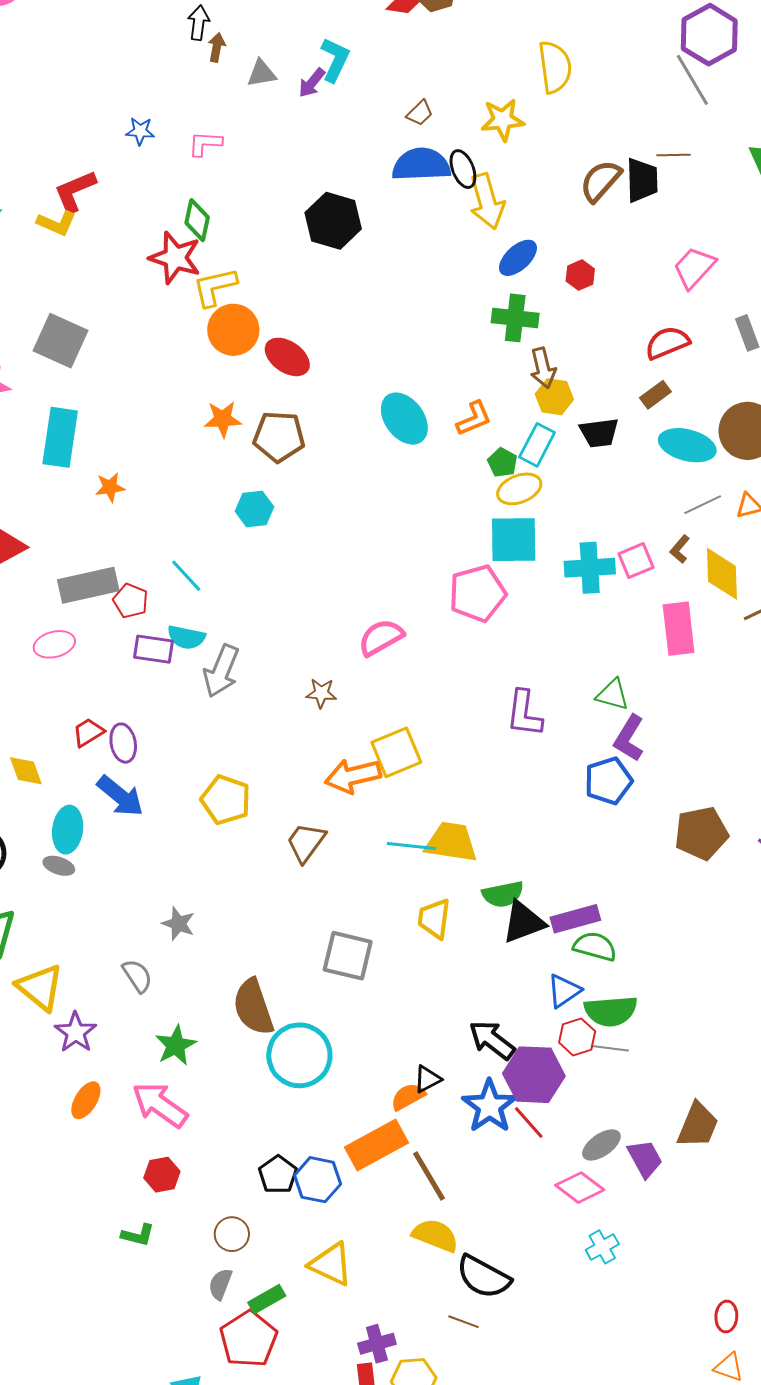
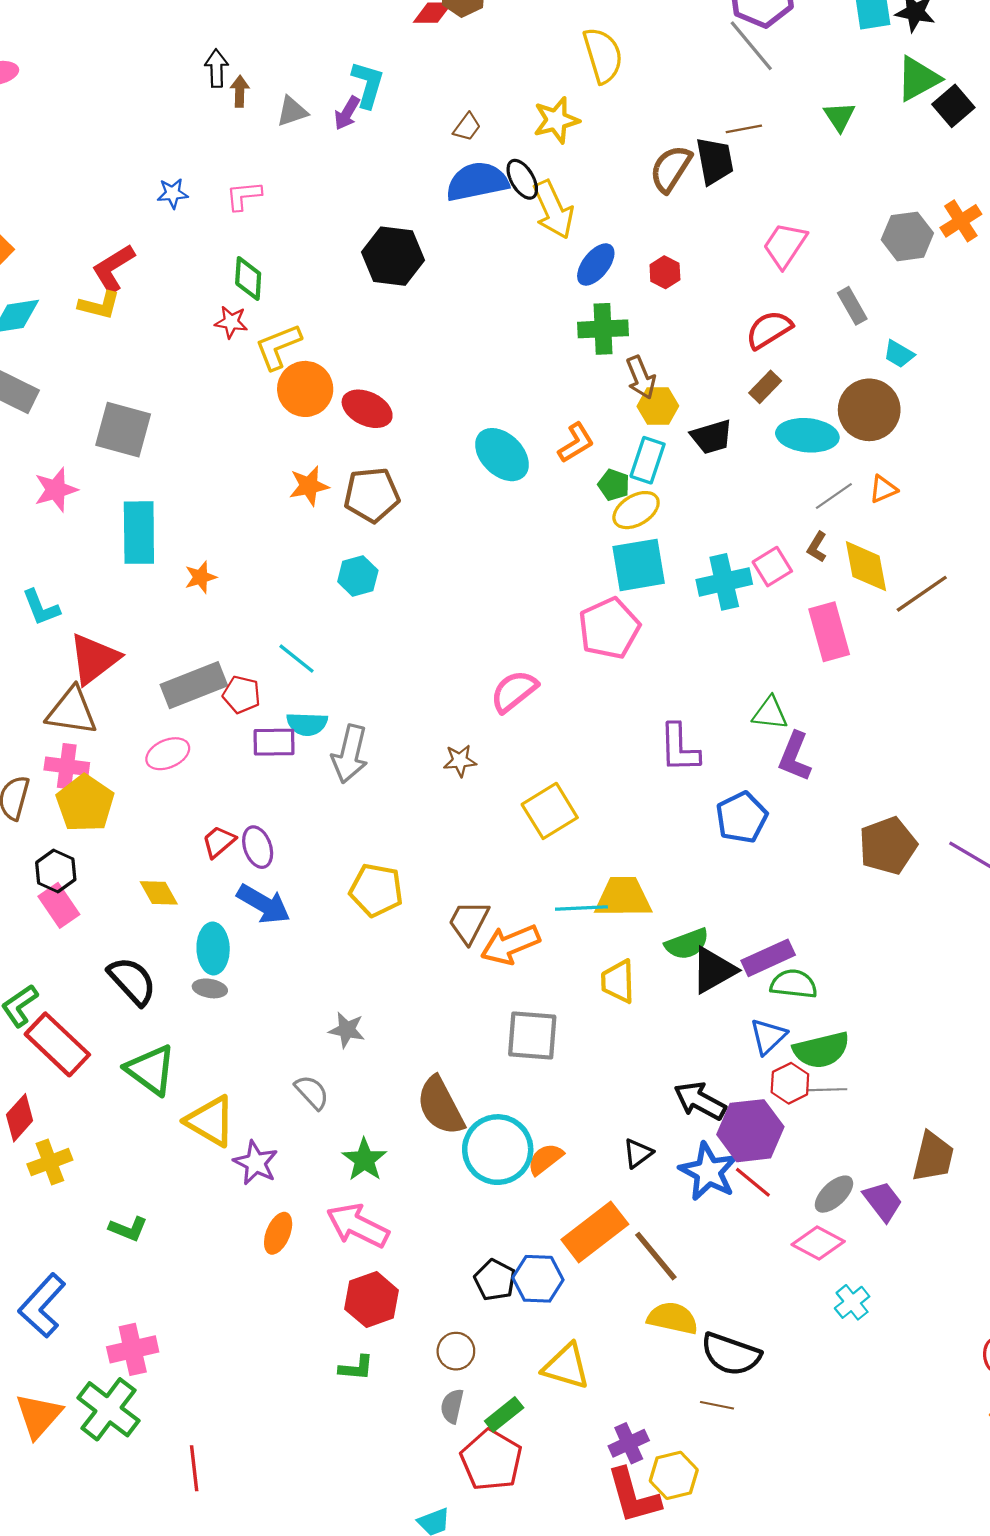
red star: (175, 258) -> (231, 322), size x0.6
orange arrow: (353, 776) -> (510, 945), moved
blue pentagon: (608, 781) -> (742, 817), moved
orange semicircle: (408, 1097) -> (545, 1159), moved
red hexagon: (162, 1175) -> (372, 1300), size x1.4

